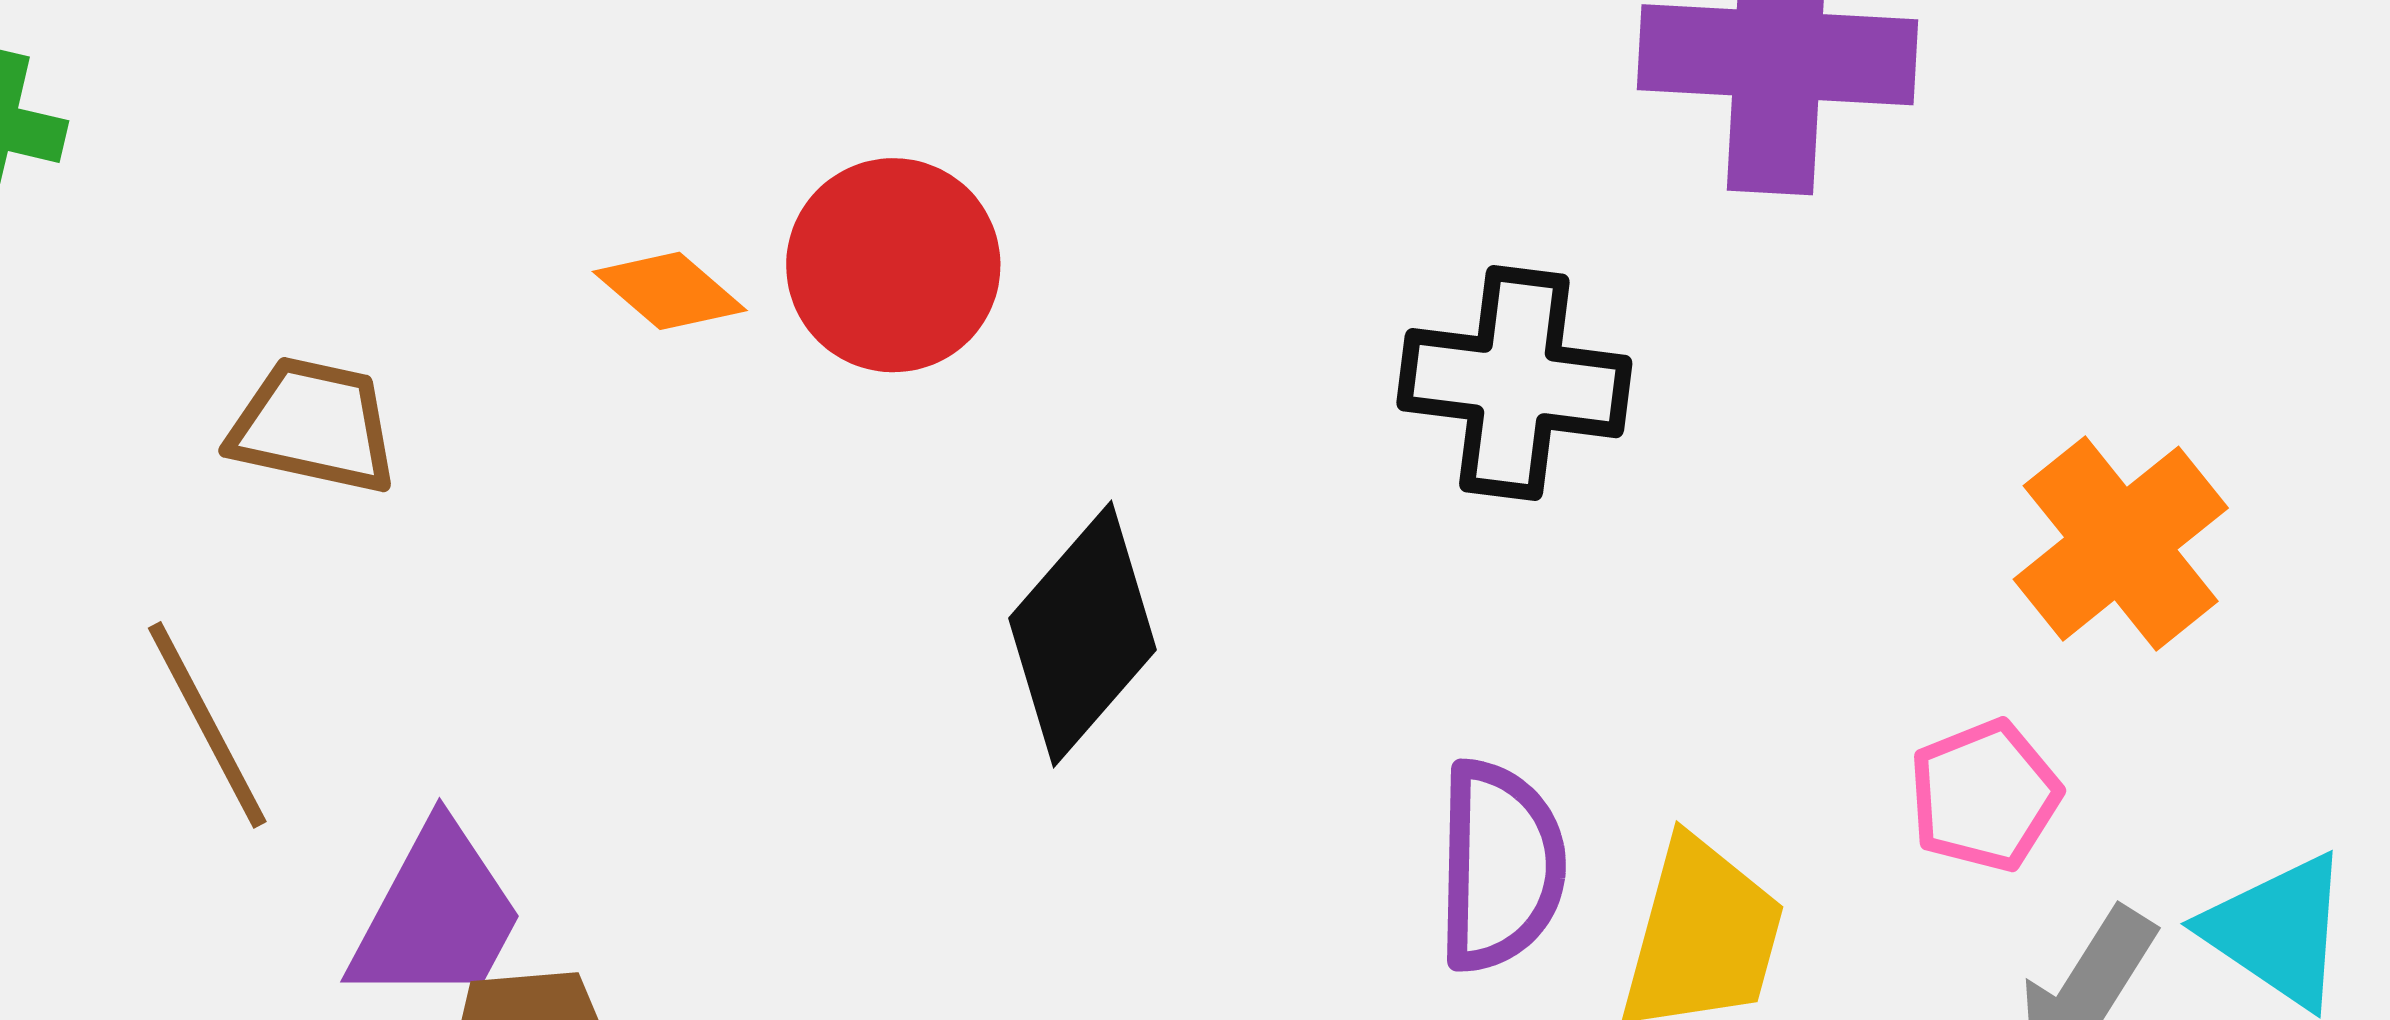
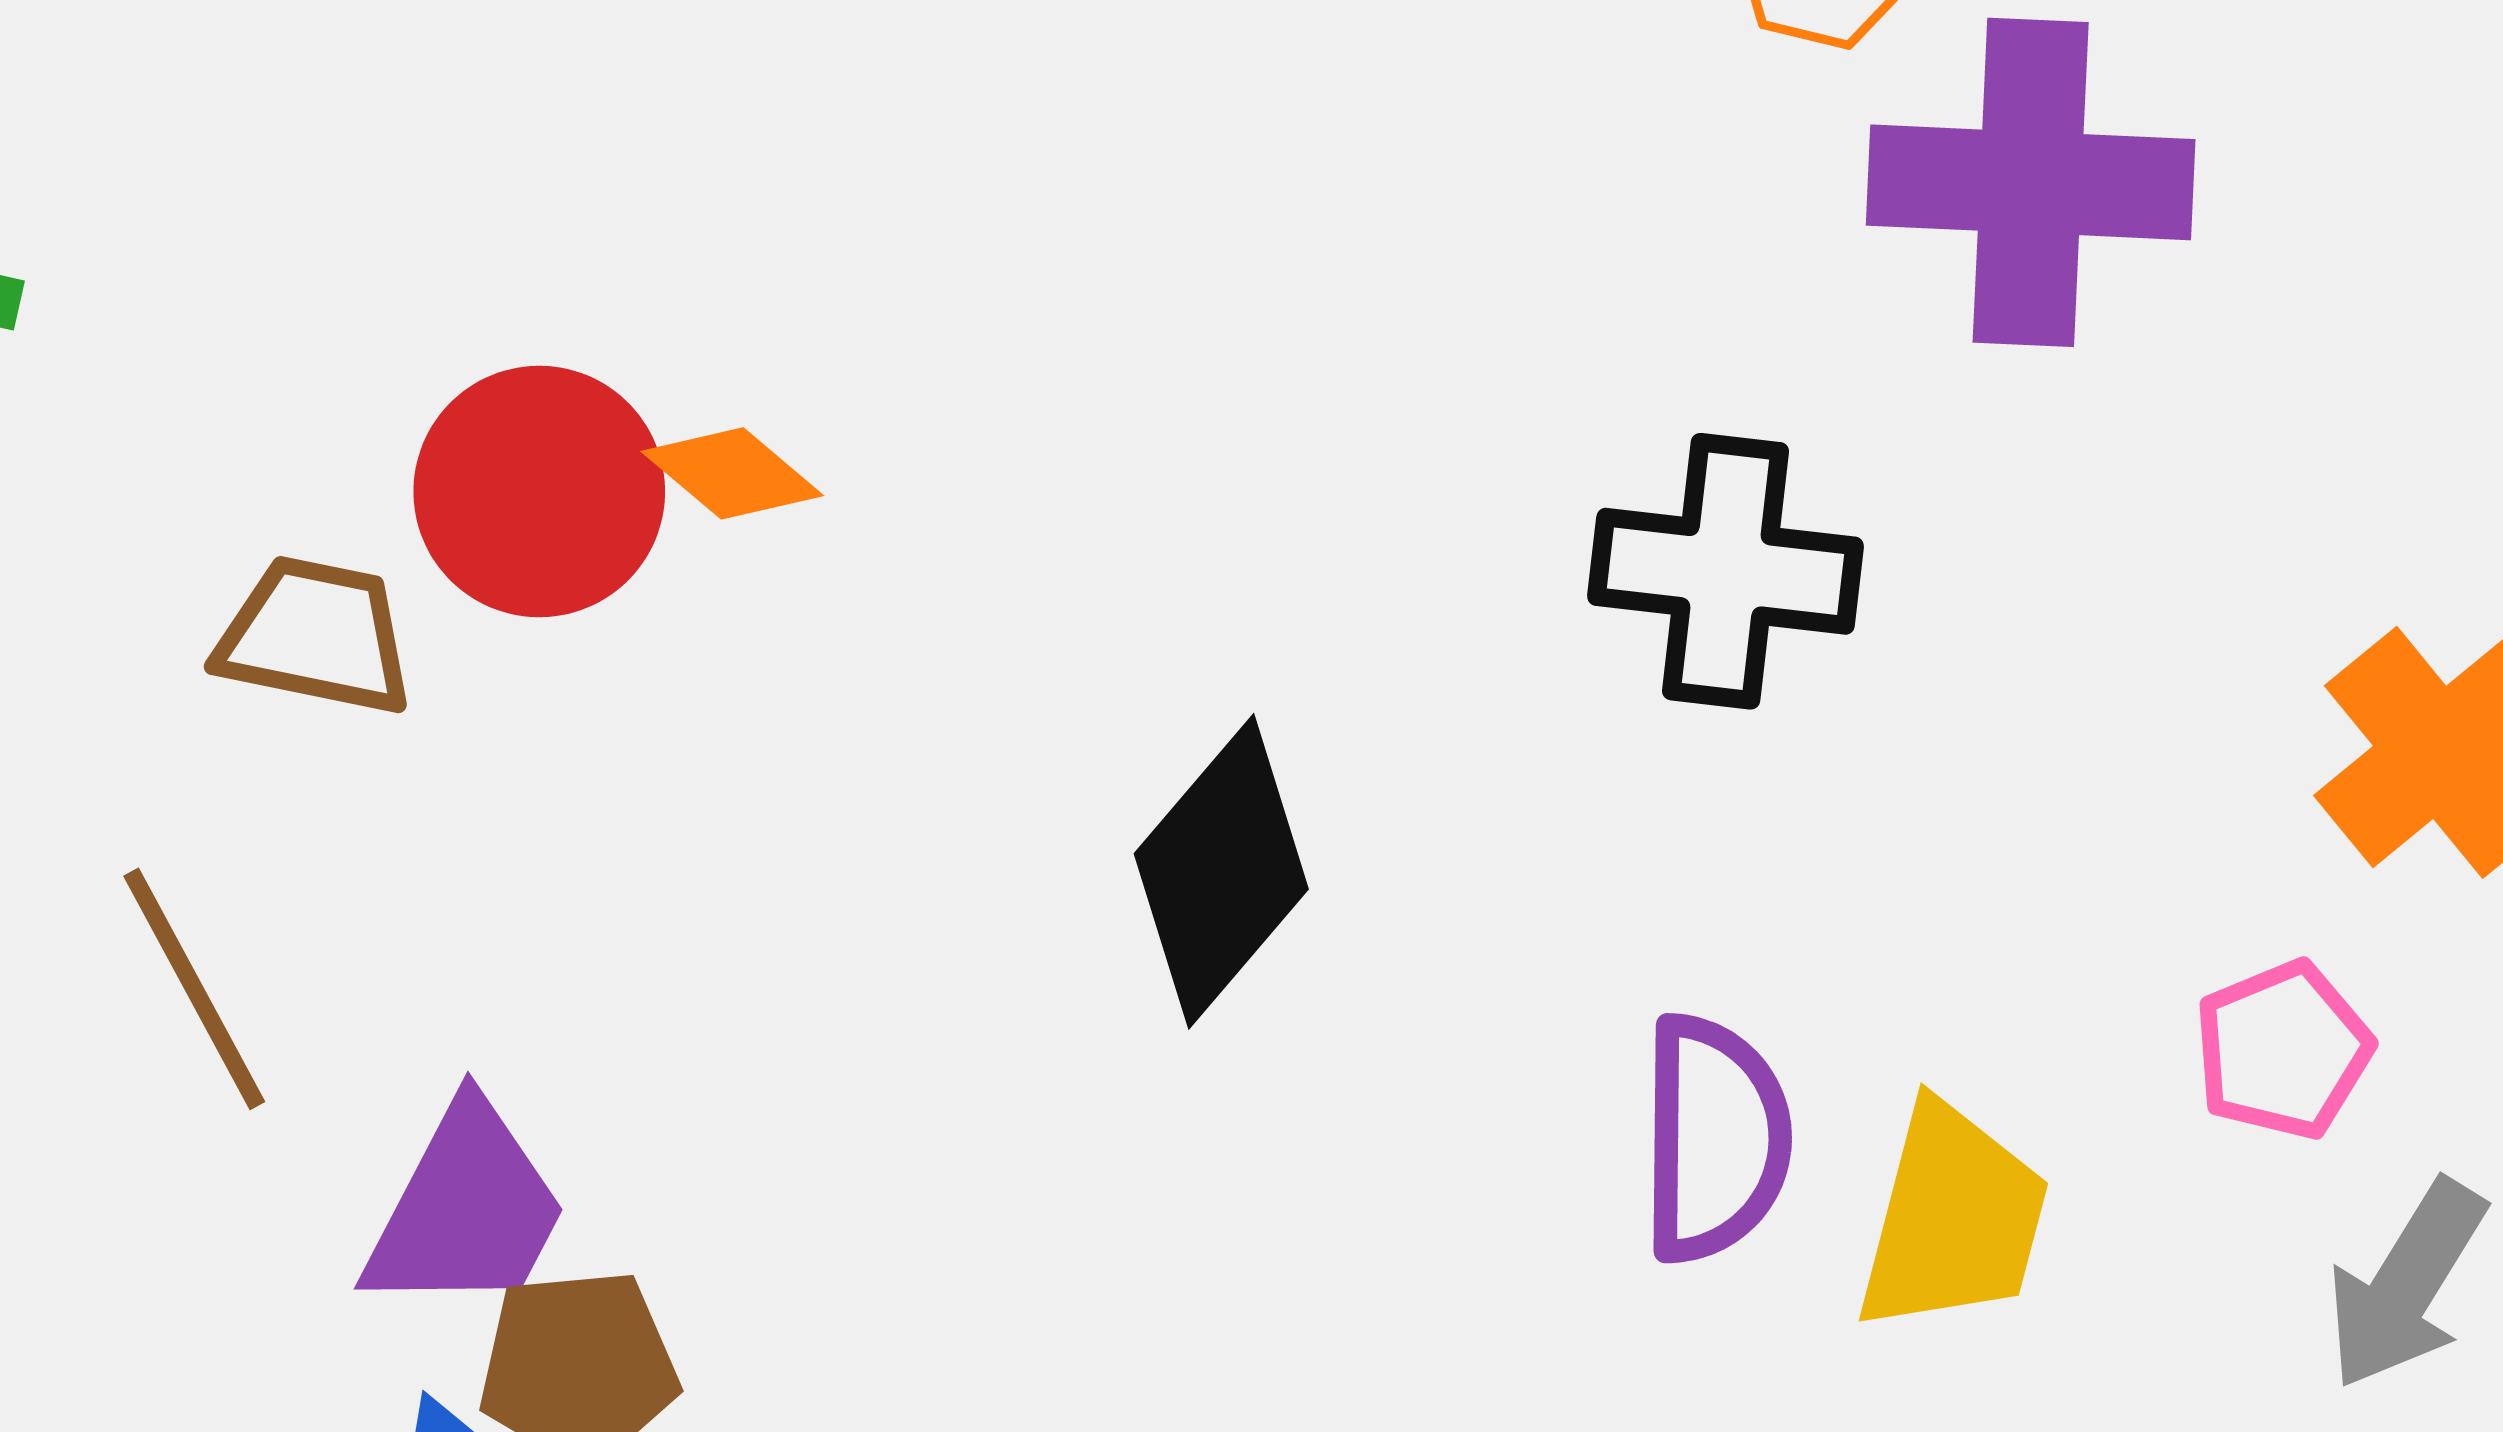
red circle: (893, 265) -> (539, 492), moved

